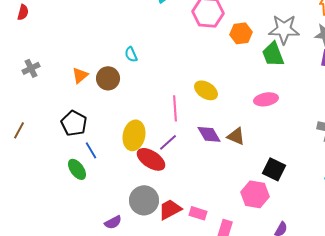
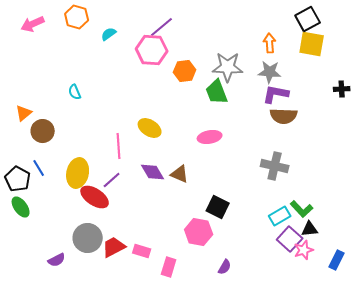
brown circle: (108, 78) -> (43, 131), moved
black pentagon: (74, 123) -> (18, 179), moved
blue line: (91, 150) -> (39, 168), moved

